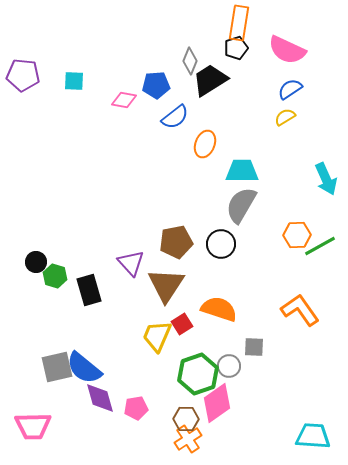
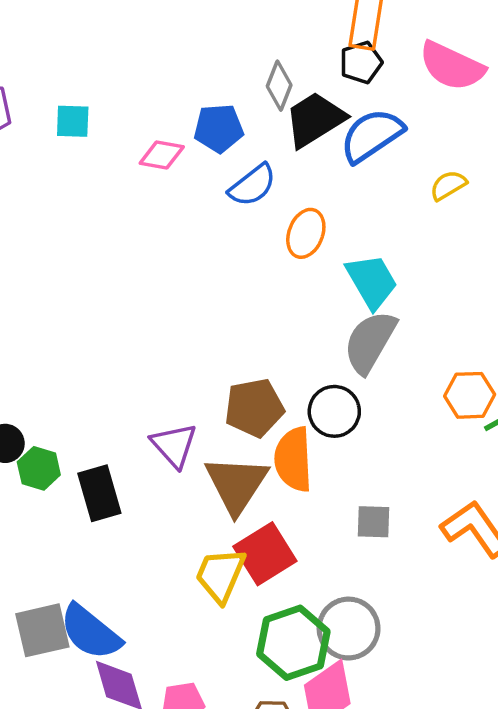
blue semicircle: (290, 89) -> (372, 135), moved, size x1.5
cyan trapezoid: (242, 171) -> (372, 281), turned 60
orange semicircle: (219, 309) -> (293, 459), moved, turned -111
red square: (182, 324) -> (265, 554), size x1.6
gray square: (254, 347) -> (373, 522), moved
gray circle: (229, 366) -> (349, 629), size x1.5

